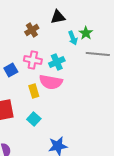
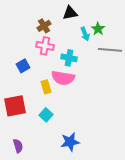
pink cross: (33, 60) -> (45, 46), moved
cyan cross: (57, 62) -> (69, 58), turned 35

